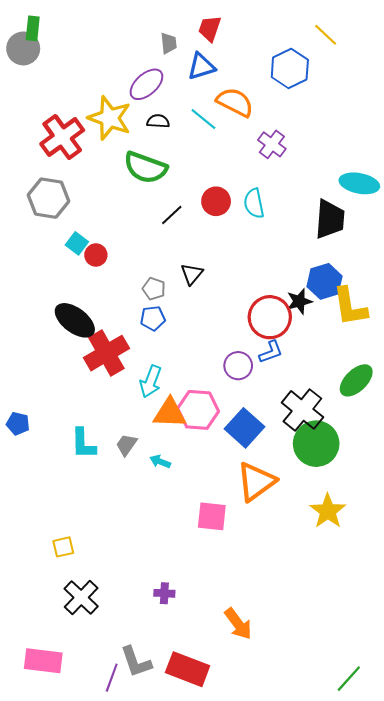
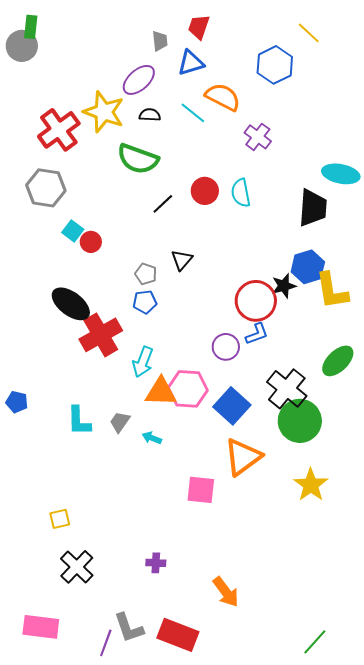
green line: (349, 679) -> (315, 642), moved

